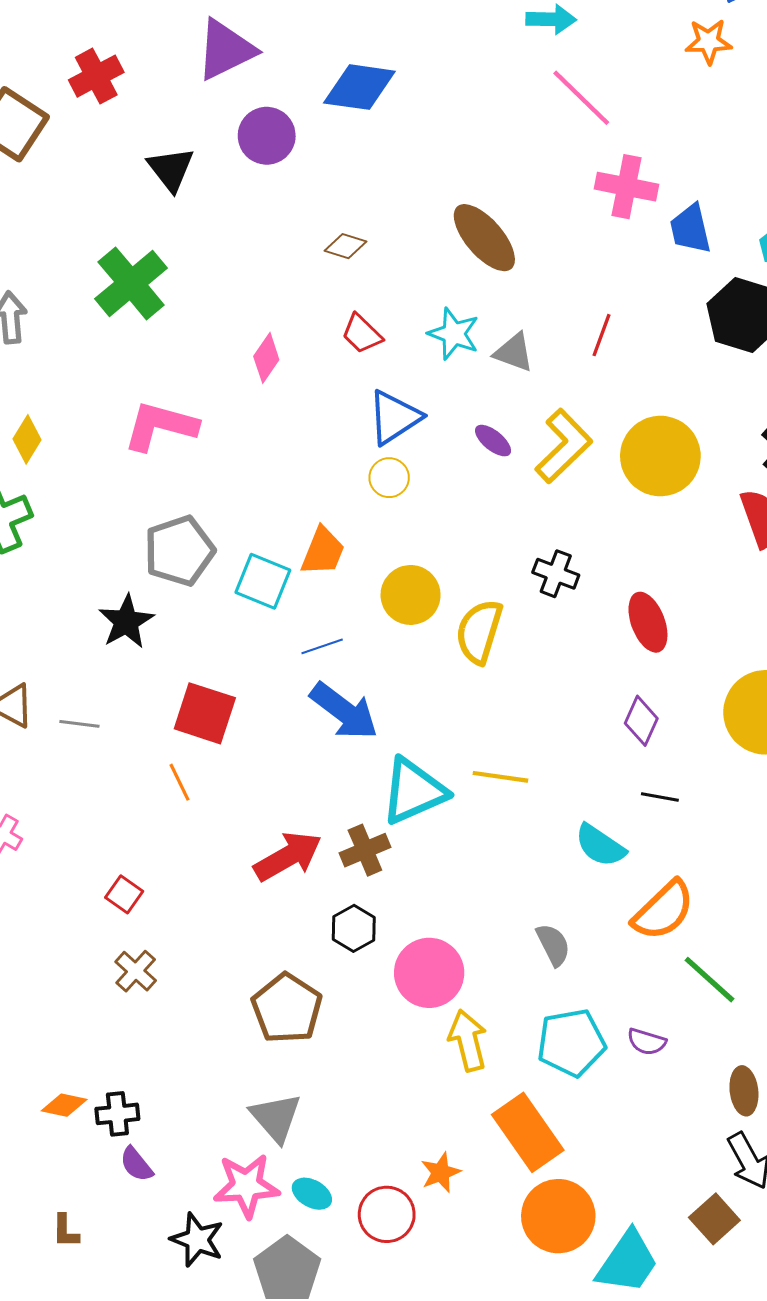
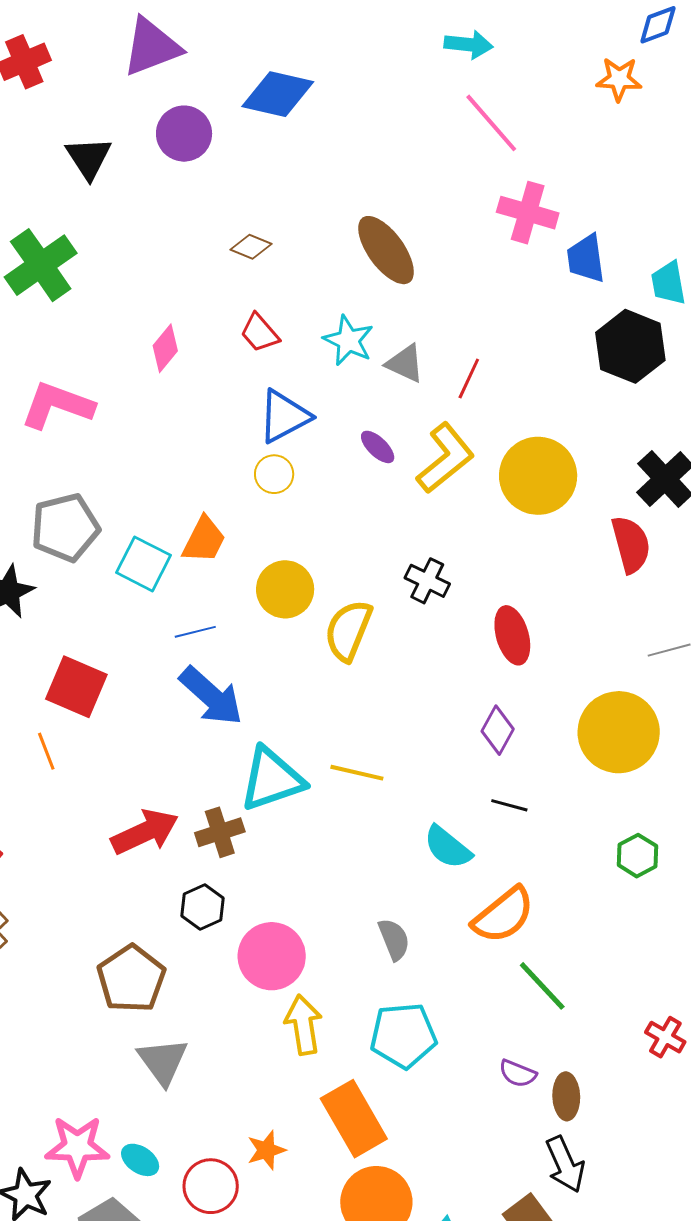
red line: (602, 335) -> (469, 379), moved
purple semicircle: (647, 1042) -> (518, 1074), moved
gray triangle: (276, 1118) -> (163, 1061), moved

